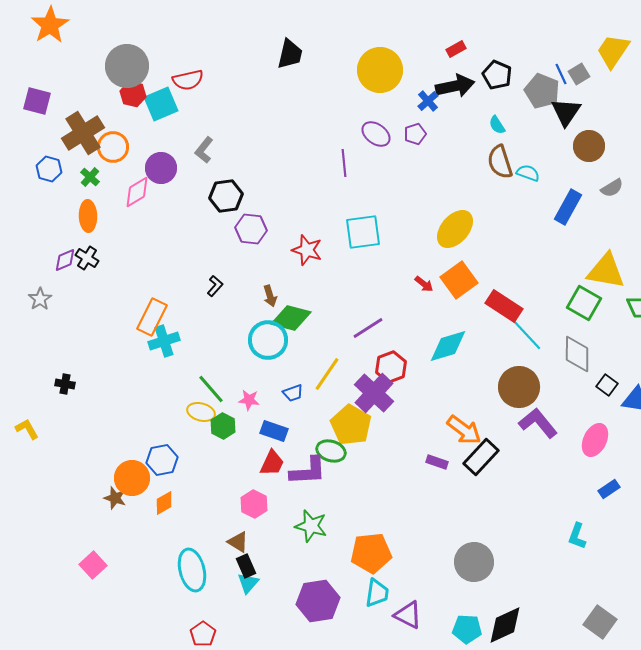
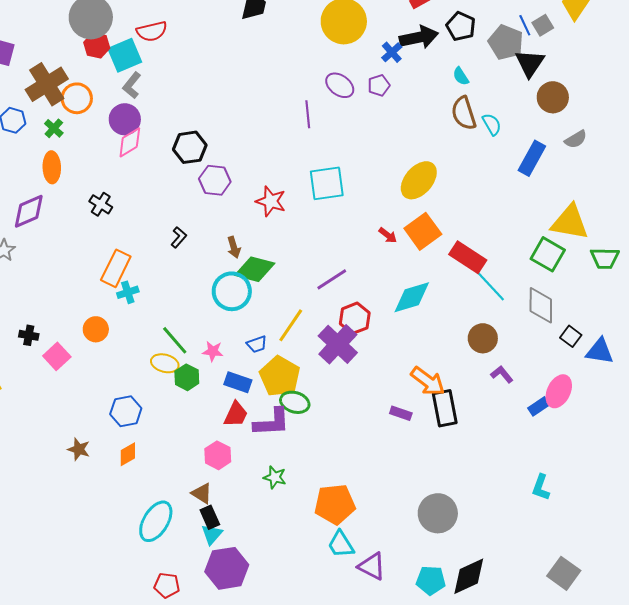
gray L-shape: (204, 150) -> (132, 85), moved
cyan semicircle: (528, 173) -> (492, 124), turned 40
pink diamond: (137, 192) -> (130, 142), moved
black cross: (87, 258) -> (101, 204), moved
purple diamond: (65, 260) -> (29, 211), size x1.5
cyan cross: (164, 341) -> (128, 292), size x0.7
brown circle: (519, 387) -> (483, 338), size x0.7
purple L-shape: (538, 423) -> (502, 374), size x0.6
yellow pentagon: (351, 425) -> (280, 376), moved
black rectangle: (481, 457) -> (445, 408), turned -54
orange circle: (132, 478) -> (96, 329), moved, size x0.7
blue rectangle: (609, 489) -> (539, 406), moved
green star: (311, 526) -> (275, 477), size x0.7
pink square: (93, 565) -> (57, 356), moved
cyan ellipse: (192, 570) -> (156, 521), turned 45
cyan trapezoid: (377, 593) -> (341, 544), turned 140
purple hexagon: (318, 601) -> (227, 568), moved
red pentagon: (203, 634) -> (167, 585), turned -30

